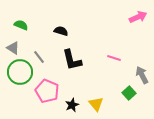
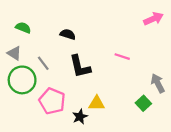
pink line: (114, 58) -> (122, 57), moved
yellow triangle: (96, 104) -> (97, 103), moved, turned -49

